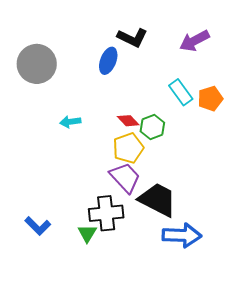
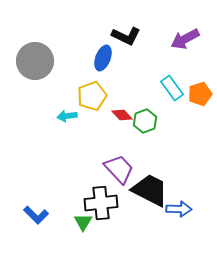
yellow pentagon: (128, 148) -> (92, 96), moved
blue arrow: (182, 235) -> (179, 209), moved, size x0.7

